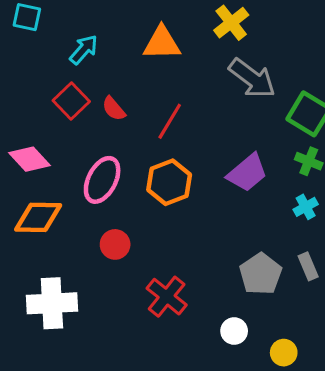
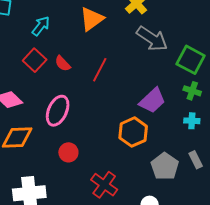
orange triangle: (162, 43) -> (92, 19), turned -32
orange hexagon: (169, 182) -> (133, 132), moved
cyan cross: (306, 207) -> (192, 121), turned 35

